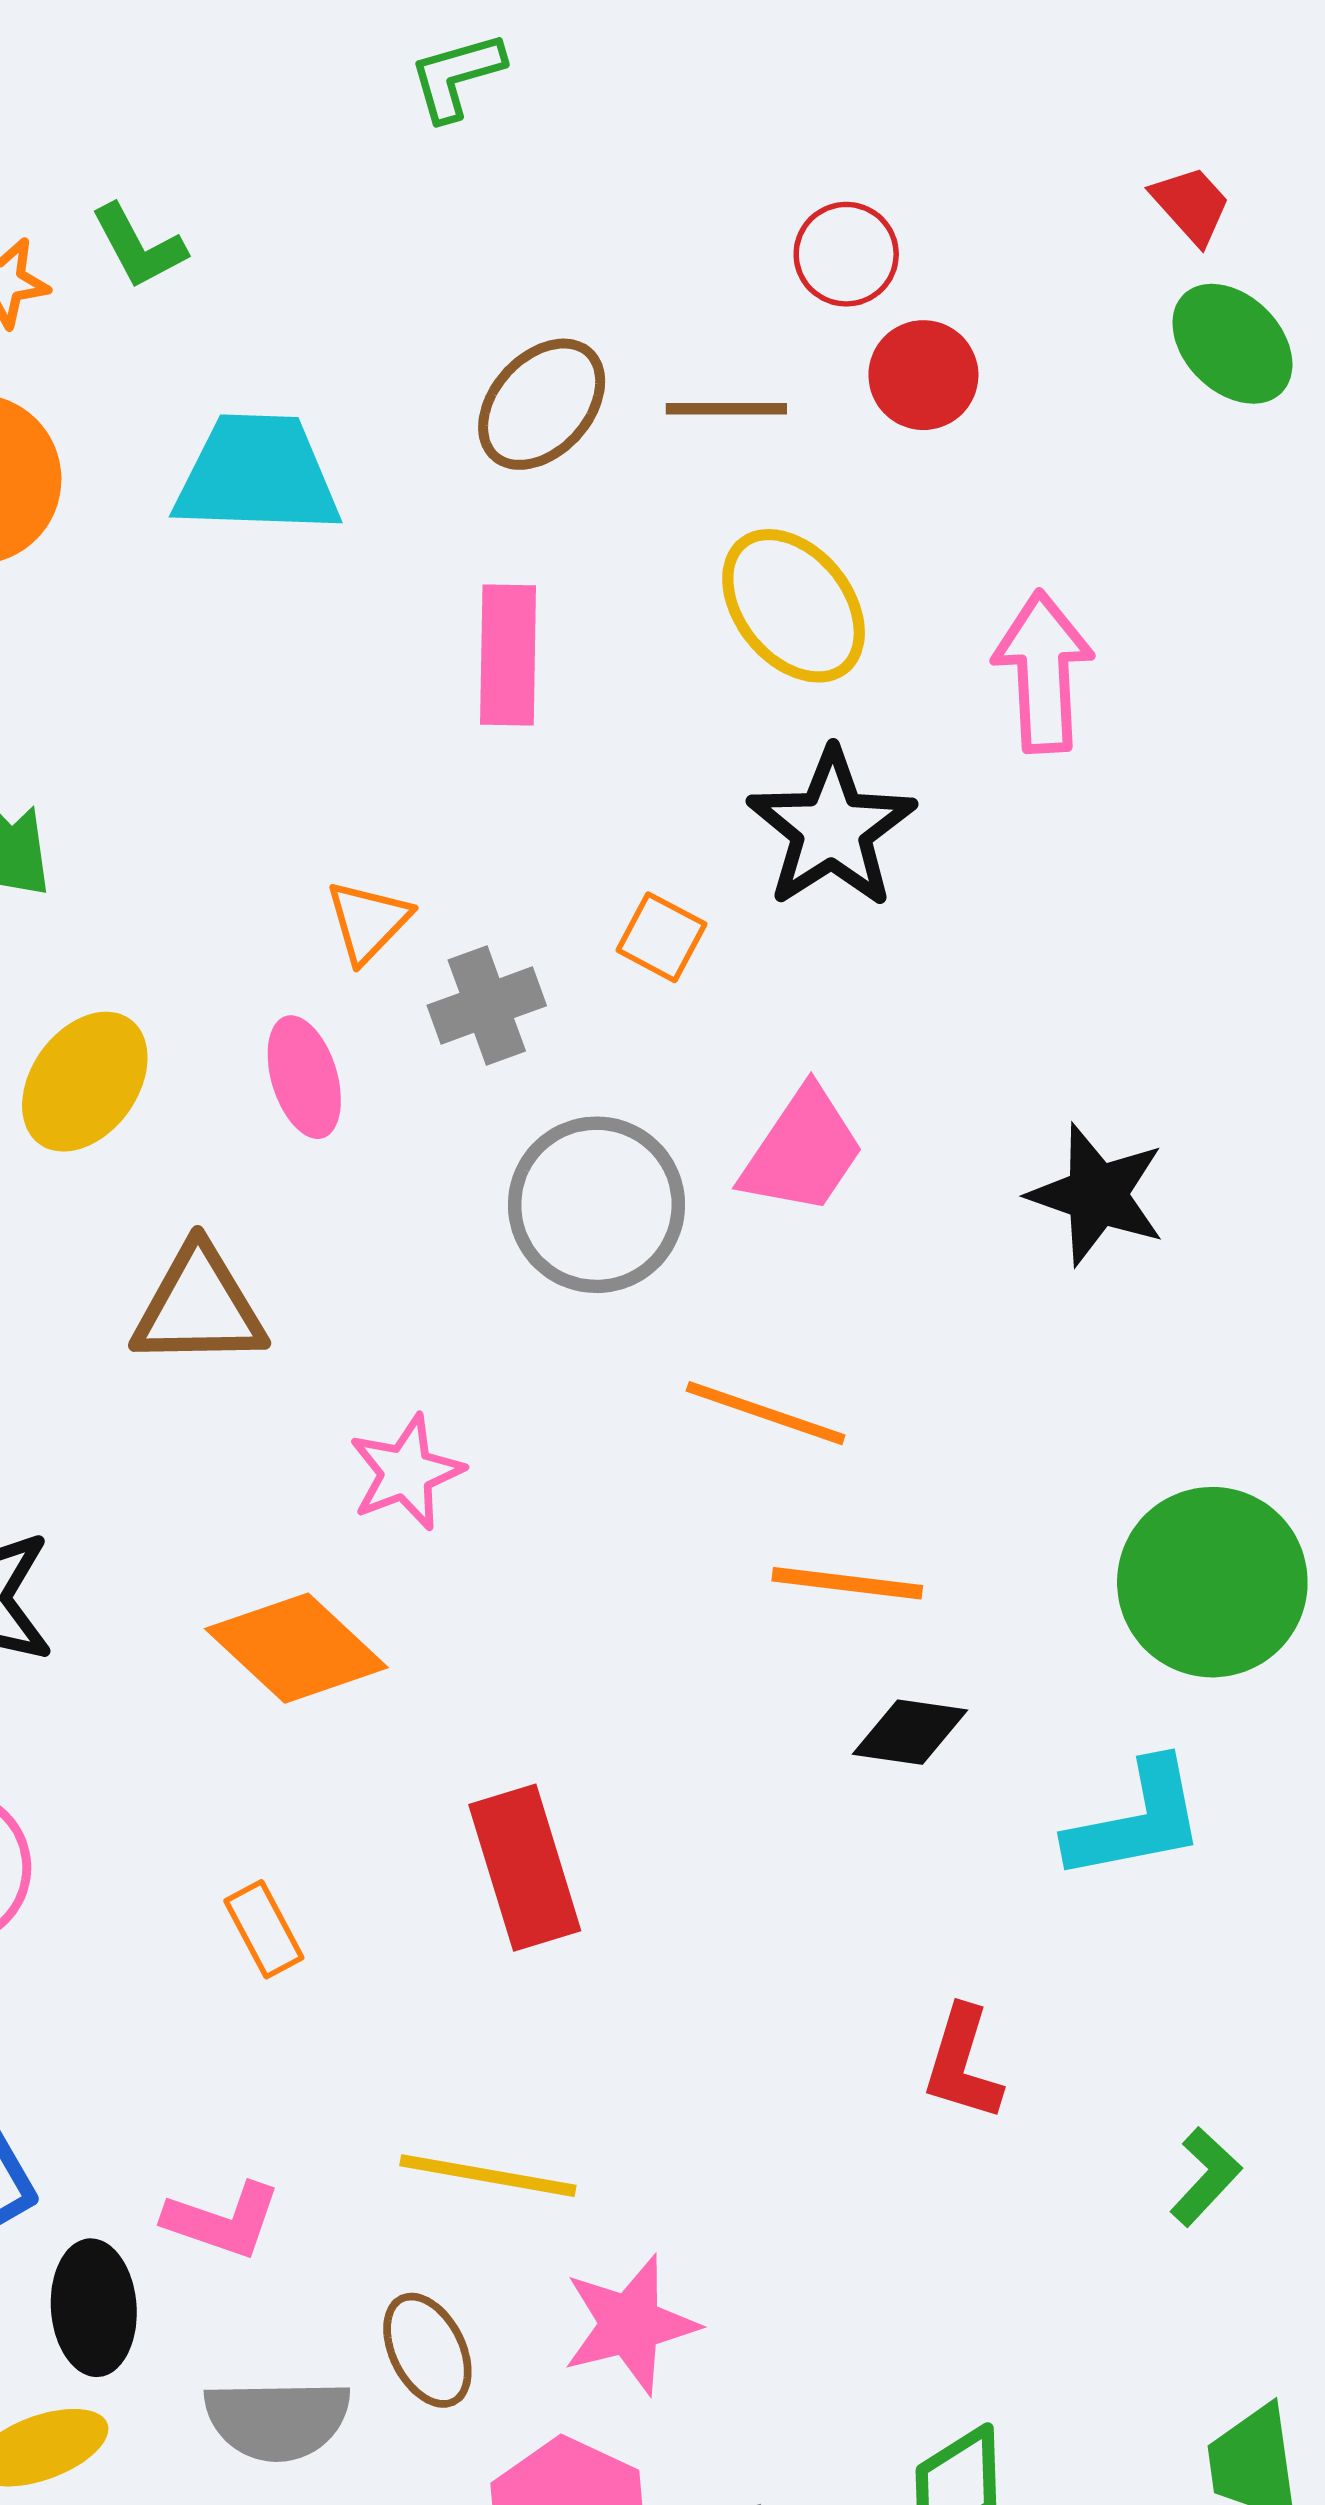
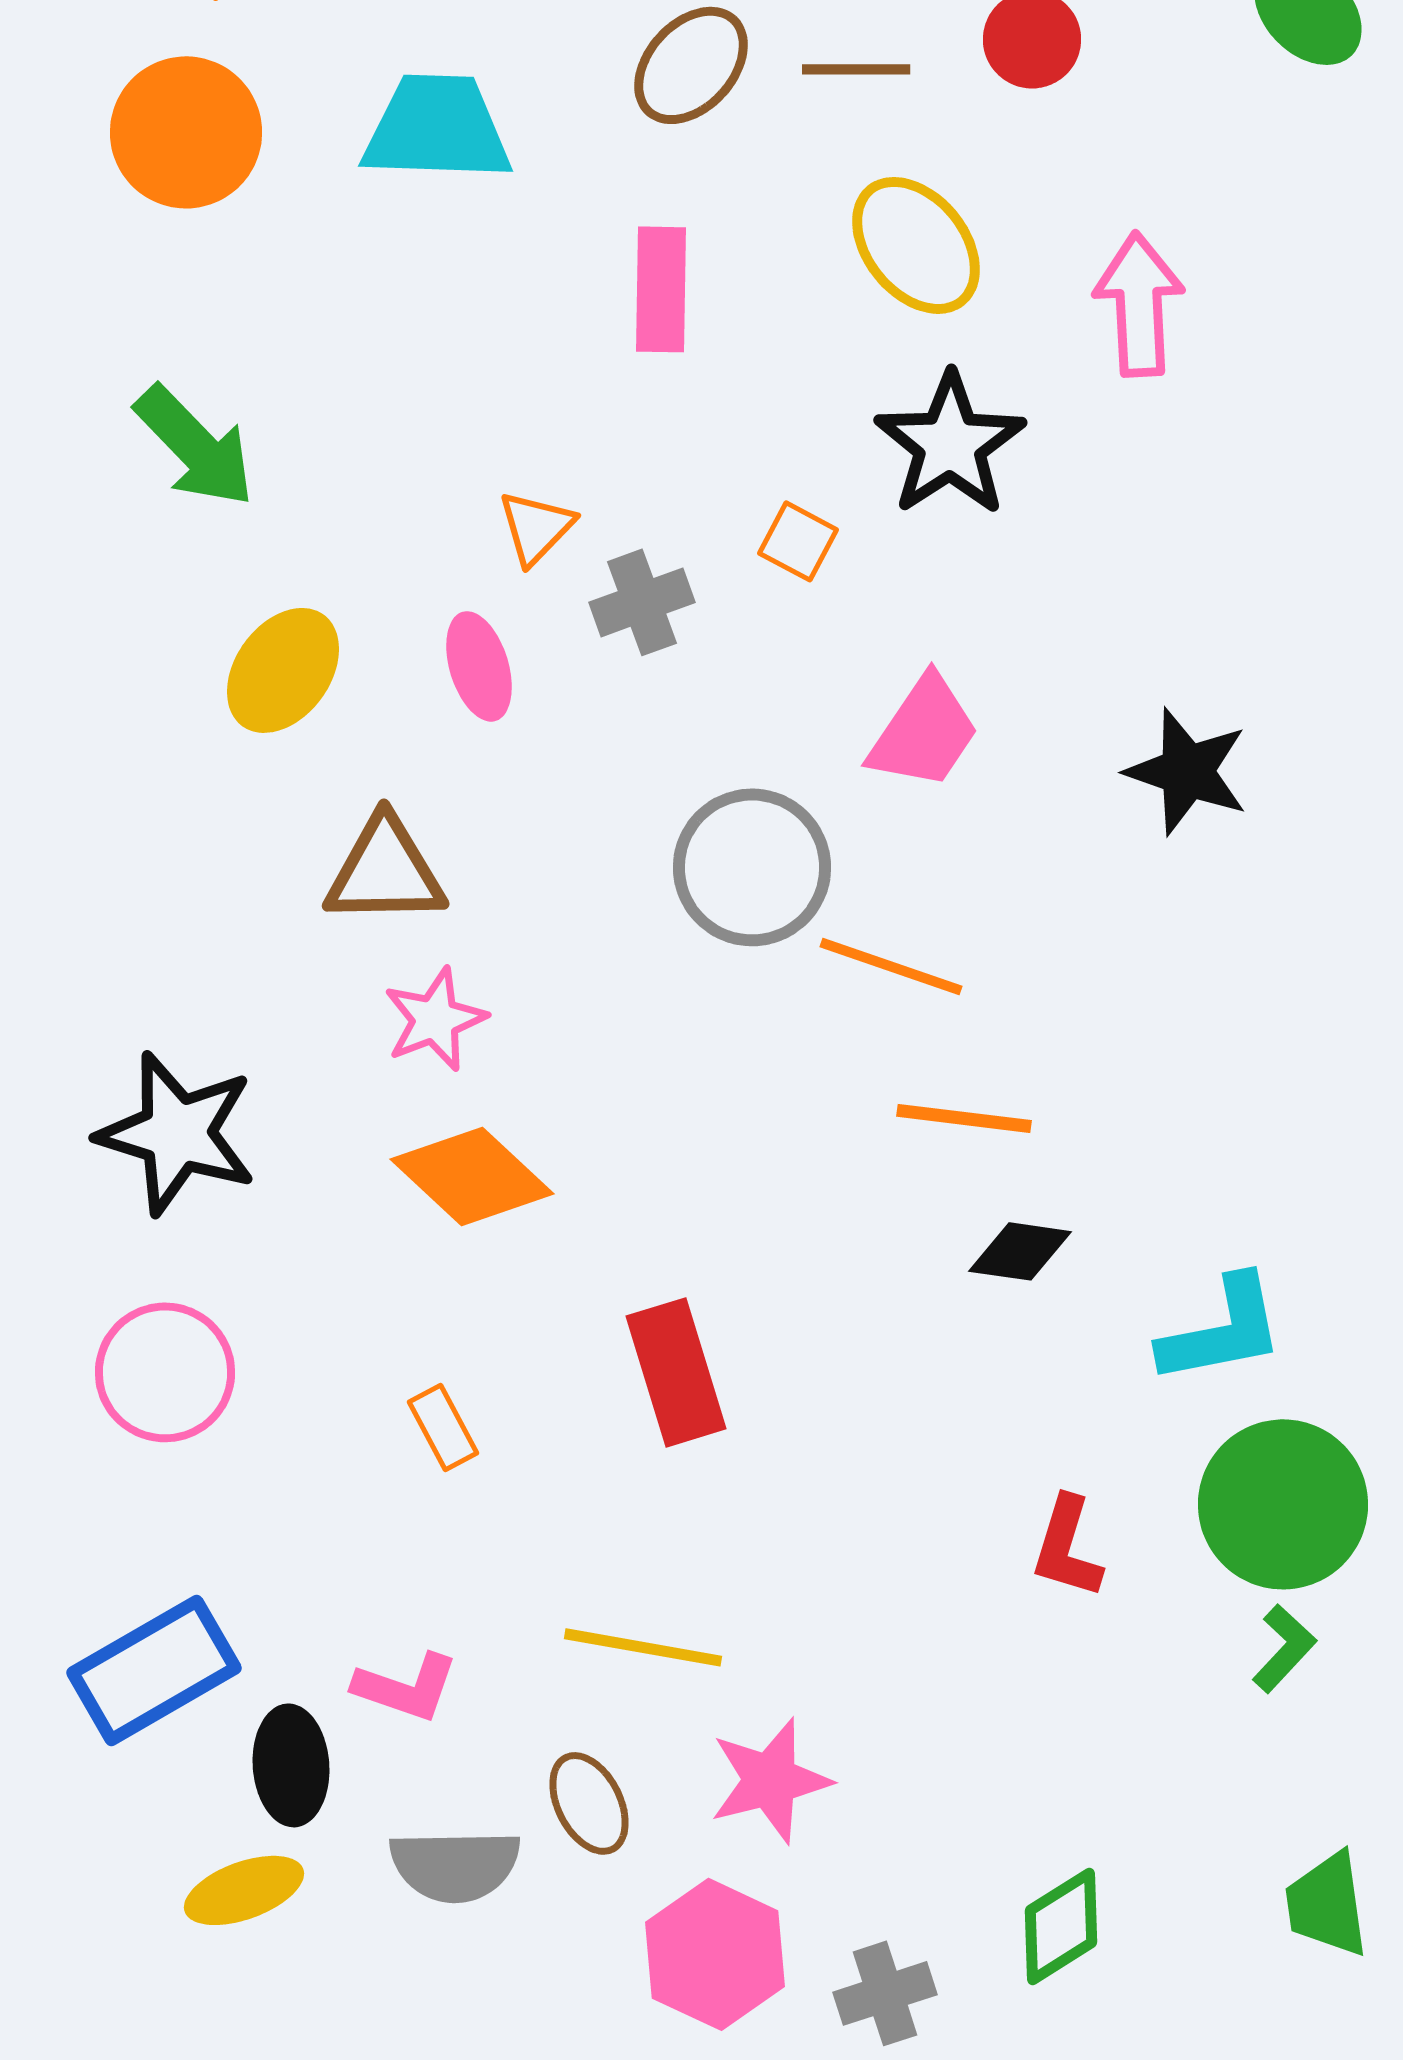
gray circle: (596, 1205) -> (752, 867), moved
pink star: (406, 1472) -> (435, 1019), moved
green circle: (1212, 1582) -> (1283, 1504), moved

